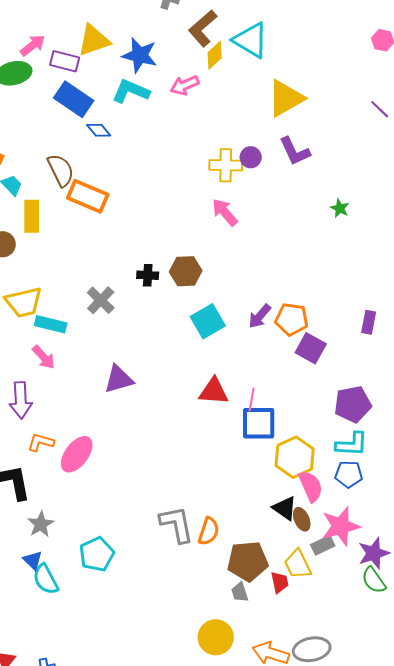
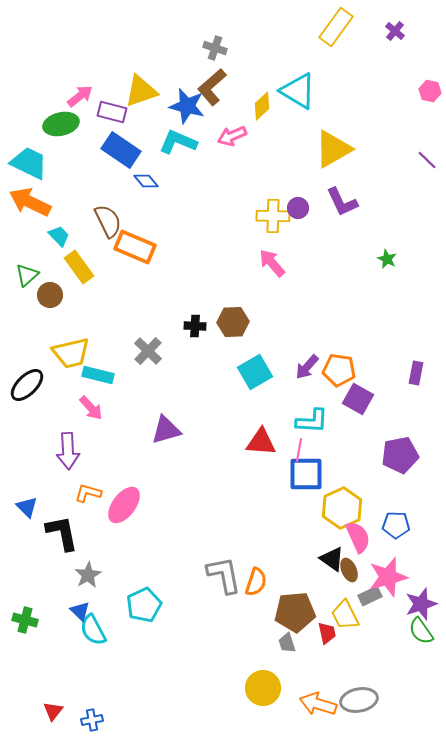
brown L-shape: (203, 28) -> (212, 87), moved
yellow rectangle: (32, 216) -> (79, 267), turned -36
cyan L-shape: (352, 444) -> (312, 421), moved

